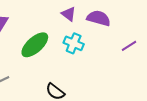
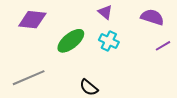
purple semicircle: (99, 18) -> (152, 17), moved

